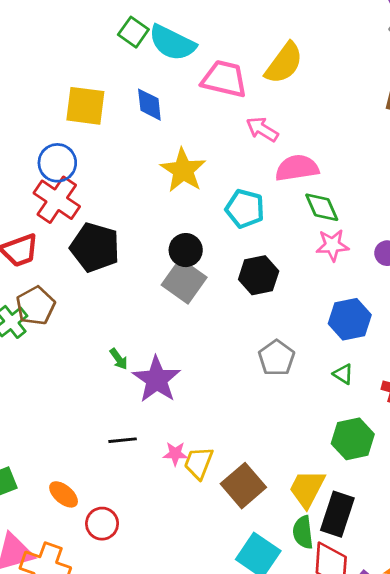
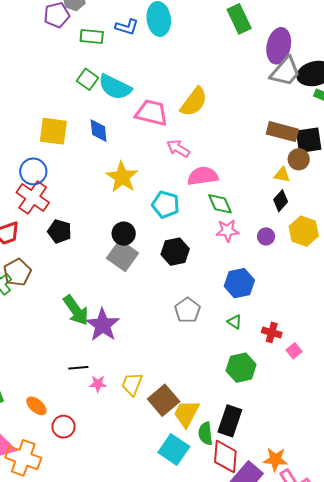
black pentagon: (95, 247) -> (60, 231), size x0.7
green arrow: (119, 359) -> (76, 310), size x2.0
pink star: (175, 454) -> (98, 384), moved
yellow trapezoid: (307, 489) -> (186, 414), moved

